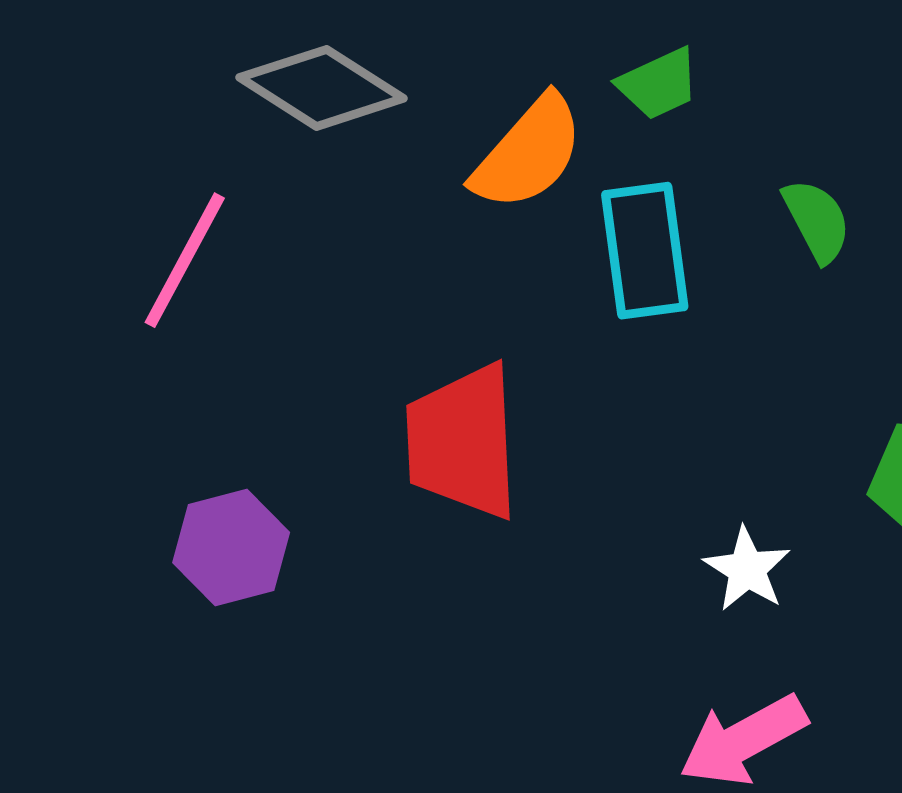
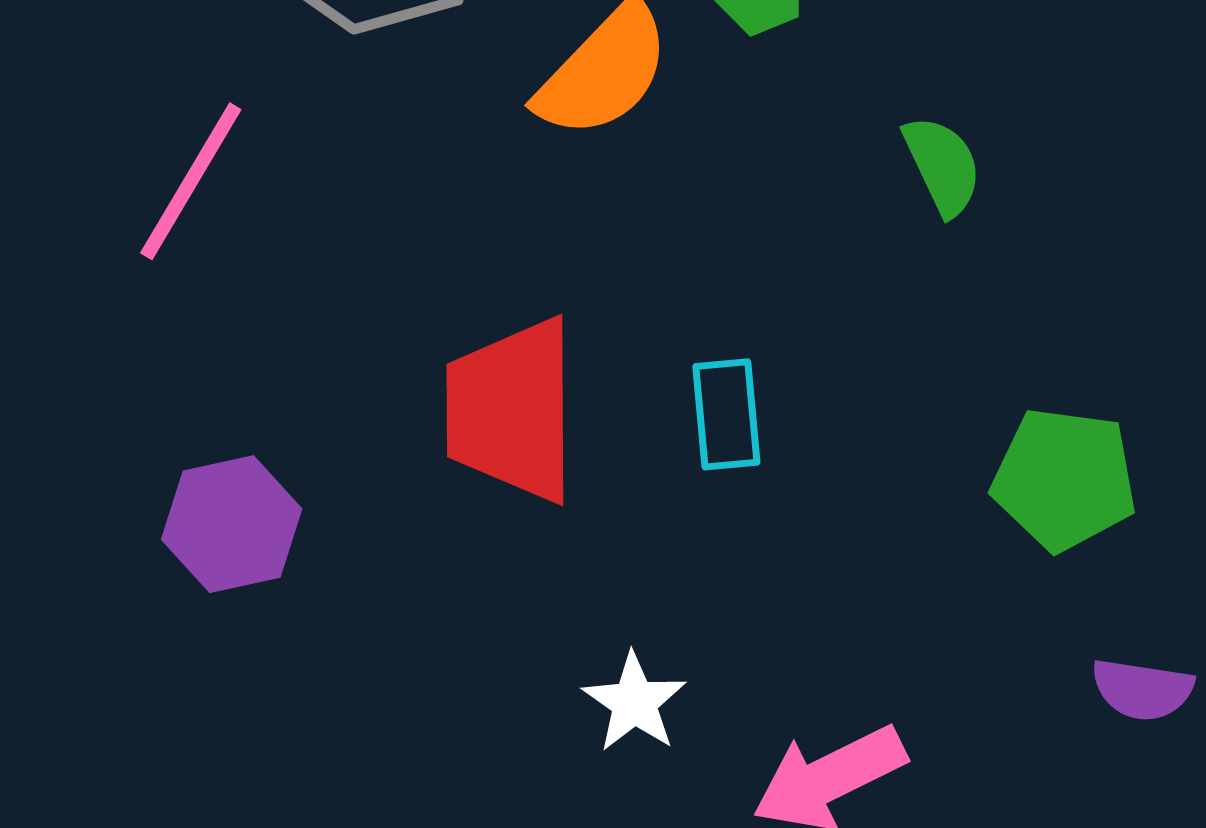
cyan rectangle: (645, 251) -> (726, 414), moved, size x0.7
white star: (747, 569) -> (634, 702), moved

